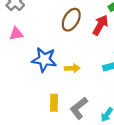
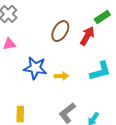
yellow rectangle: (54, 103) -> (20, 114), moved

